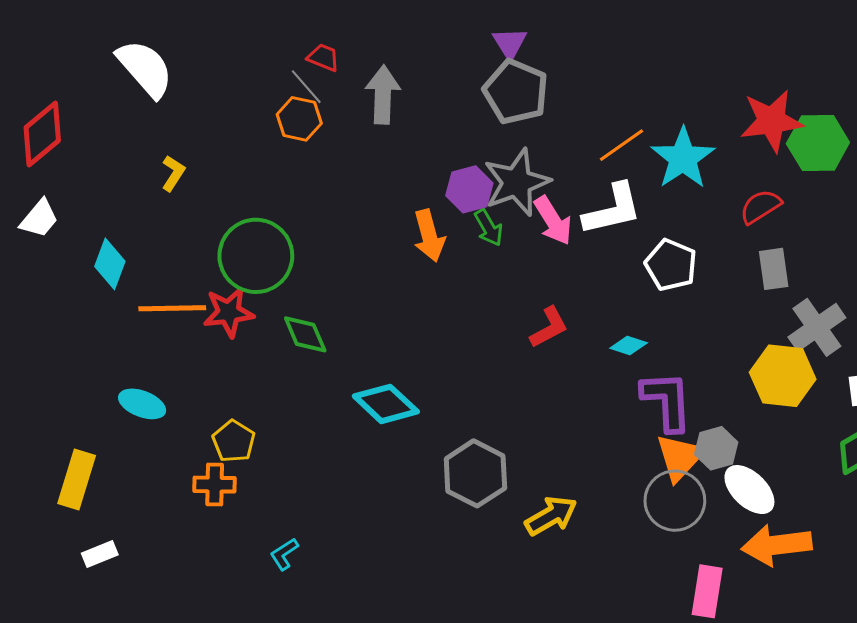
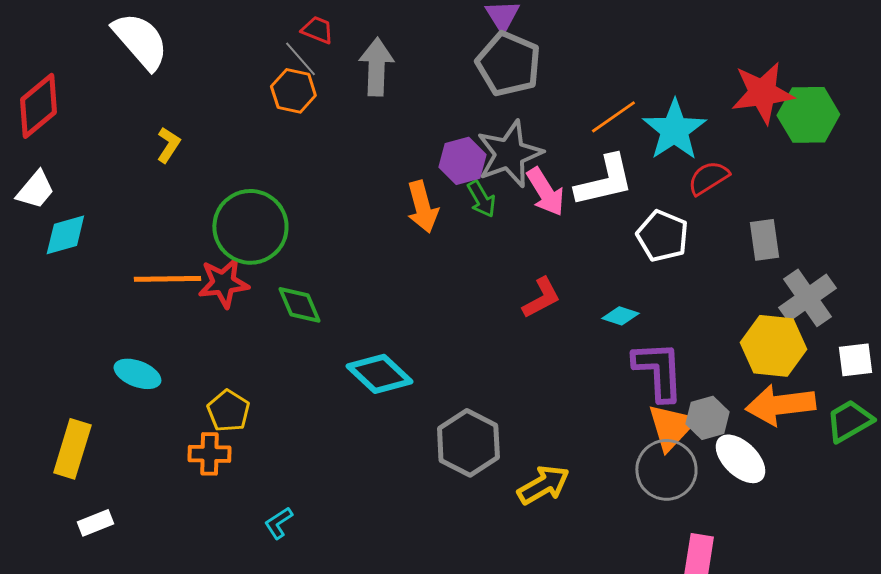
red semicircle: (761, 206) -> (708, 178), moved
cyan diamond: (110, 264) -> (65, 235), moved, turned 54
orange arrow: (777, 545) -> (780, 405), moved

